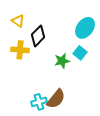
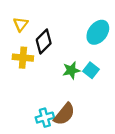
yellow triangle: (18, 21) -> (21, 24), turned 32
cyan square: (80, 53) -> (91, 70), moved

